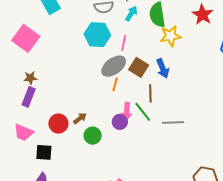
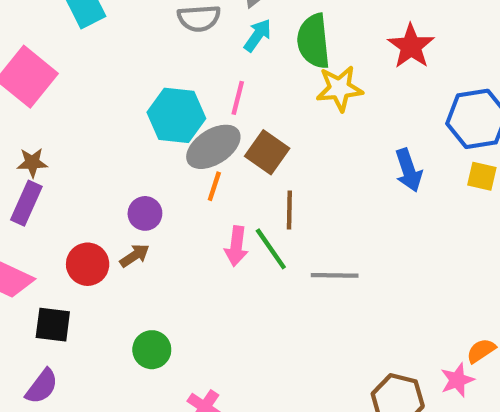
cyan hexagon: (97, 35) -> (176, 115), moved
blue arrow: (163, 68) -> (409, 170), moved
purple circle: (120, 122) -> (145, 213), moved
green circle: (93, 136) -> (152, 350), moved

